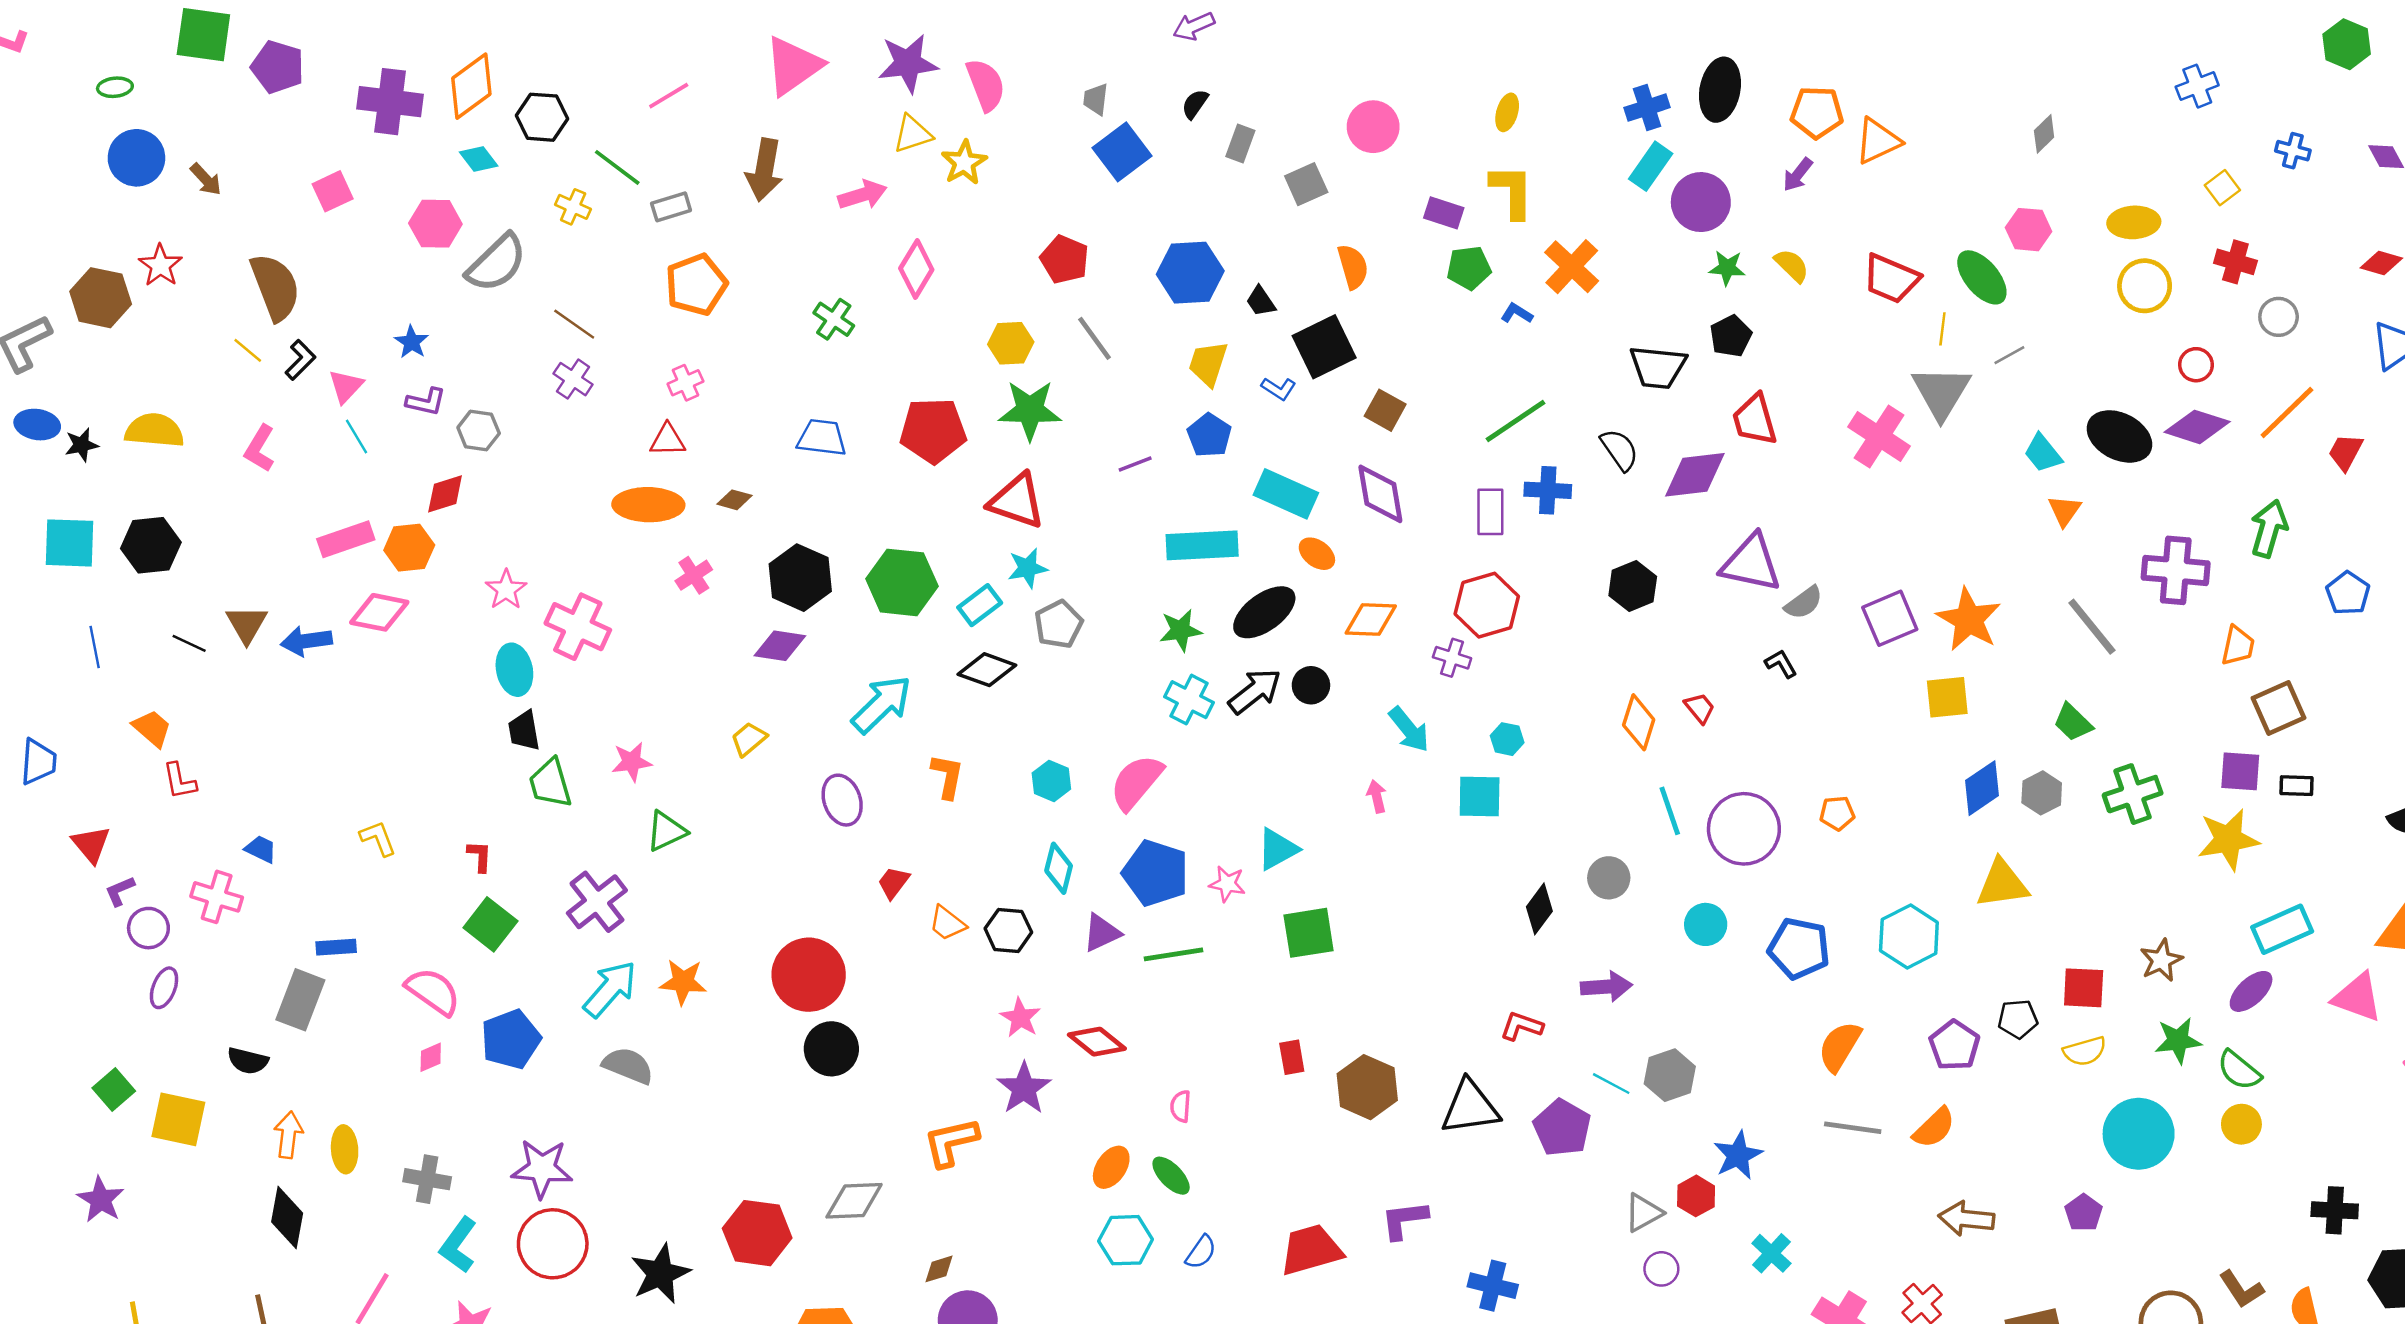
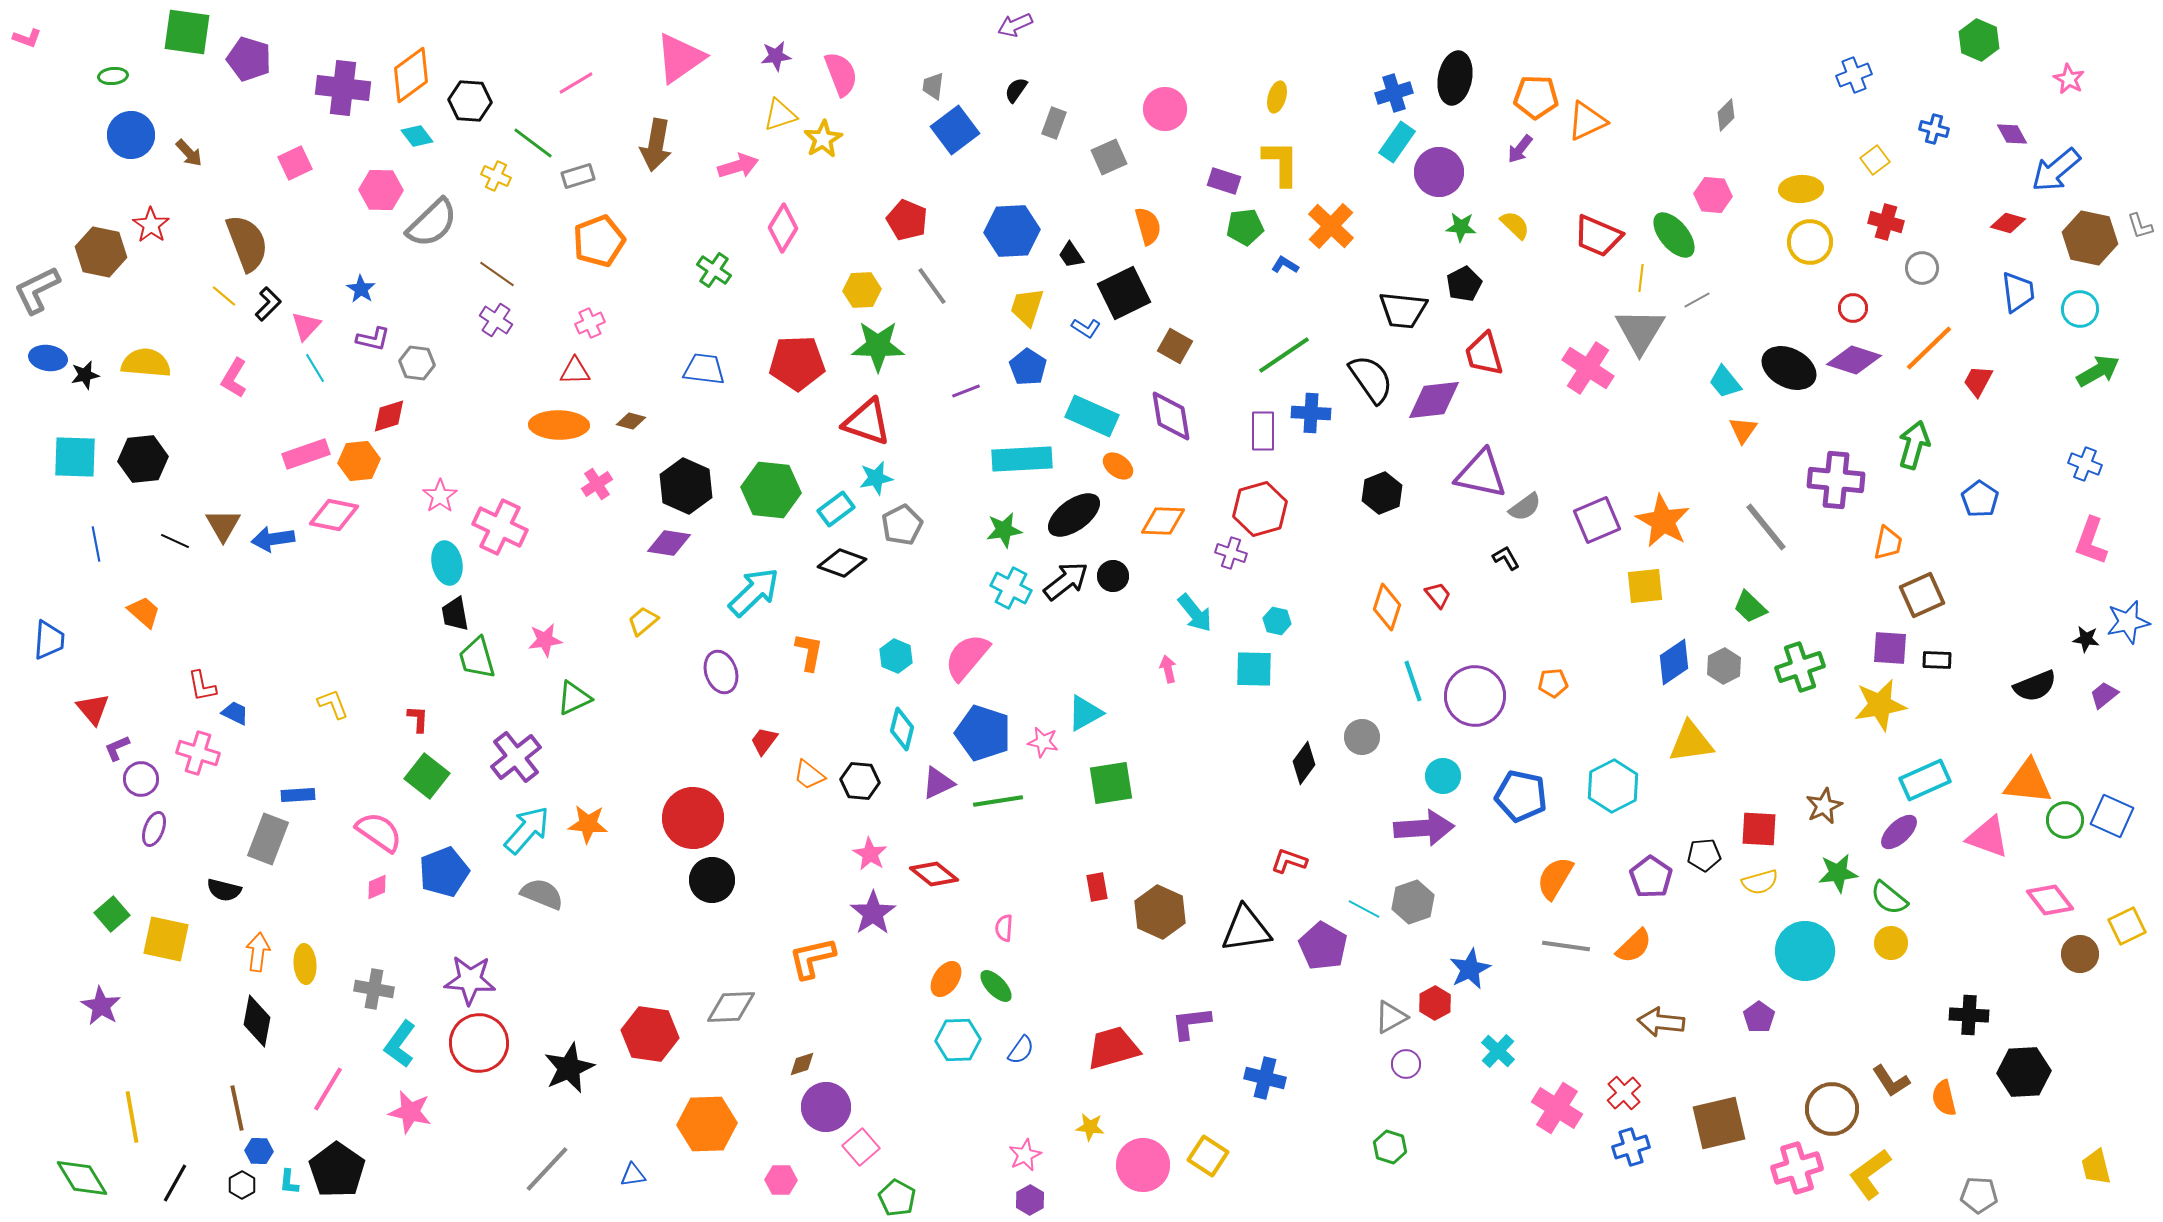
purple star: (908, 63) -> (776, 56), size x0.6
black semicircle: (1620, 450) -> (1371, 379), size x1.4
red L-shape: (180, 781) -> (202, 686), moved
purple arrow: (1606, 987) -> (1424, 828), moved, size x1.4

